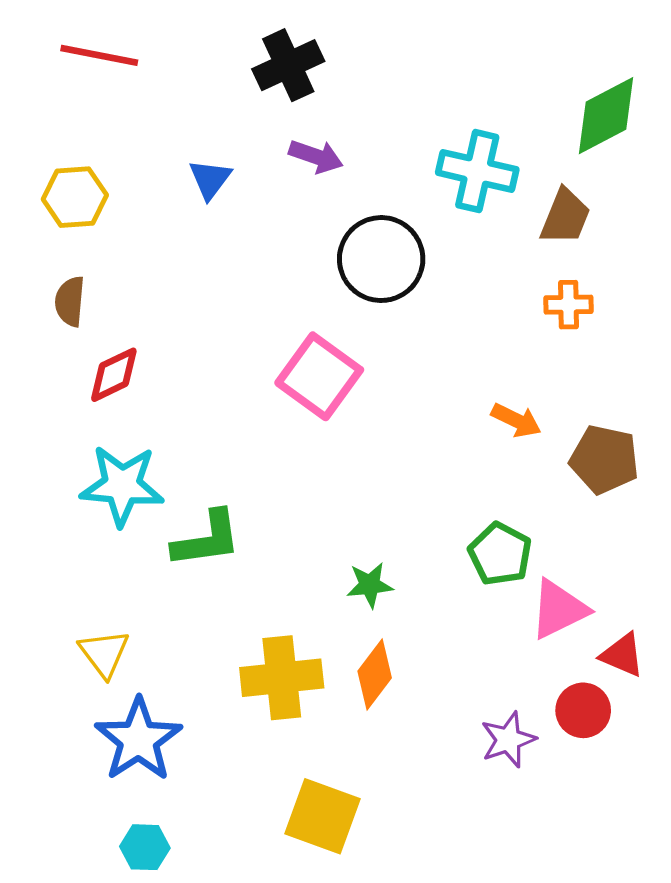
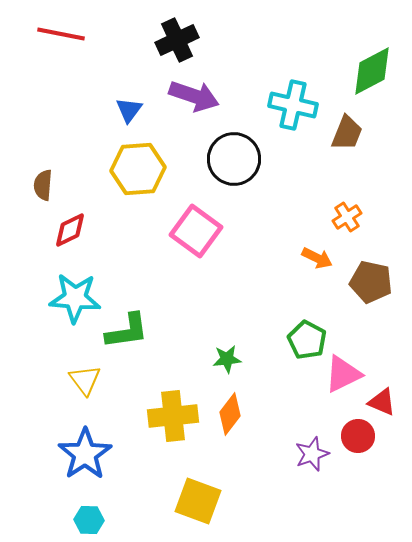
purple arrow: (316, 156) -> (194, 96), size x1.5
yellow hexagon: (75, 197) -> (138, 169), moved, size x1.4
orange cross: (568, 305) -> (347, 217), moved, turned -32
yellow triangle: (104, 653) -> (85, 380), moved

